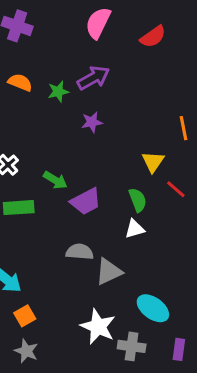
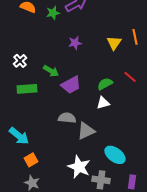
purple star: (92, 122) -> (75, 43), moved
yellow triangle: (153, 162) -> (114, 43), moved
green semicircle: (138, 200) -> (105, 84), turned -98

